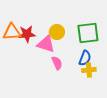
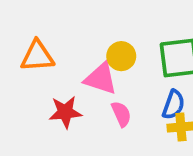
red star: (27, 34) -> (65, 112), moved

